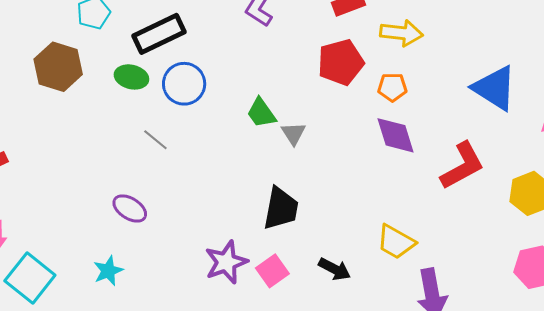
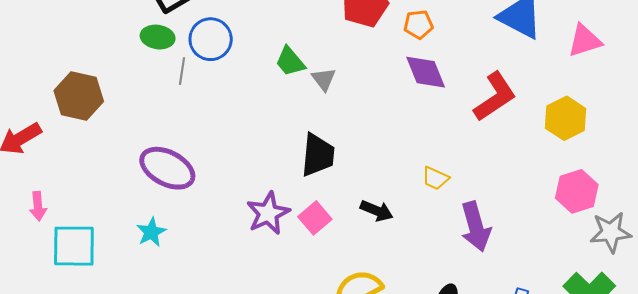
brown hexagon: (58, 67) -> (79, 96), moved
gray line: (155, 140) -> (182, 71), moved, turned 64
purple ellipse: (130, 208) -> (167, 168), size x1.6
yellow trapezoid: (396, 242) -> (435, 178), size x0.7
cyan square: (30, 278) -> (74, 246), turned -33

